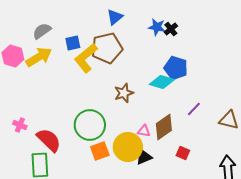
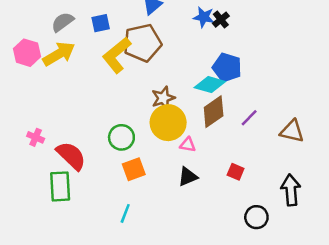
blue square: (73, 43) -> (101, 23), moved
green circle: (90, 125) -> (121, 137), size x0.7
brown diamond: (164, 127) -> (214, 112), moved
yellow circle: (128, 147) -> (168, 123), moved

